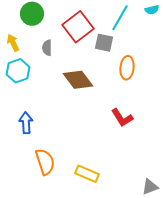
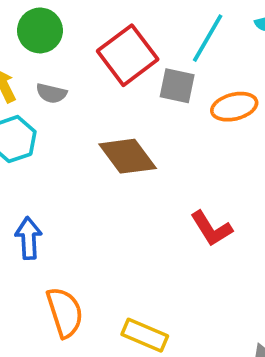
gray semicircle: (47, 48) -> (51, 93), moved, turned -77
orange ellipse: (127, 68) -> (234, 107), moved, turned 70

